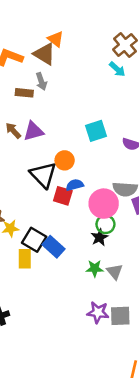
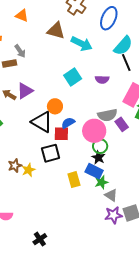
brown triangle: (44, 54) -> (56, 31), moved
cyan arrow: (117, 69) -> (82, 44), moved, size x1.5
black square: (34, 240) -> (51, 153), moved, turned -30
blue rectangle: (53, 247) -> (94, 171), moved
yellow rectangle: (25, 259) -> (74, 180), moved
gray triangle: (115, 272) -> (111, 195), moved

